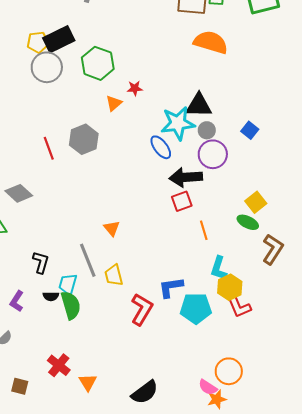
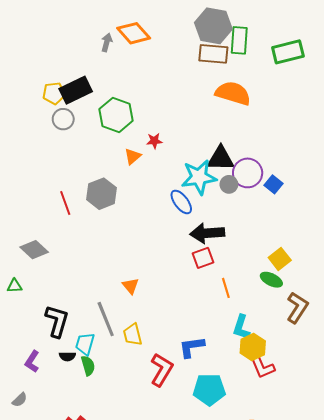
gray circle: (47, 67) -> (63, 119), size x0.7
purple circle: (213, 154) -> (248, 173), moved
black L-shape: (41, 262) -> (57, 321), size x1.4
green semicircle: (71, 305) -> (88, 366), size x0.7
cyan pentagon: (196, 308) -> (209, 389), moved

